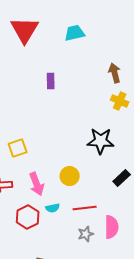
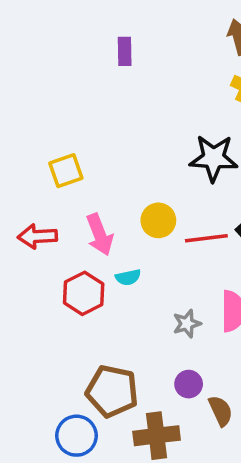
red line: (85, 208) -> (206, 238), moved

